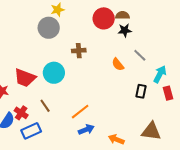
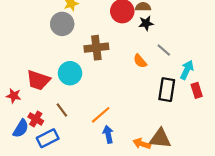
brown cross: (79, 51) -> (96, 48), size x1.5
black rectangle: (141, 91) -> (167, 90), size x1.5
blue arrow: (86, 130) -> (108, 134), turned -77
brown triangle: (151, 131) -> (160, 138), moved

